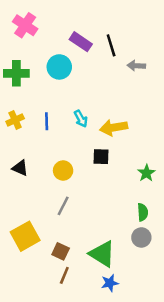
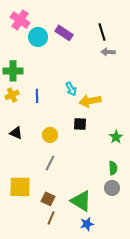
black line: (111, 45) -> (102, 32), moved
cyan circle: (59, 67) -> (38, 37), moved
green cross: (16, 73) -> (13, 71), moved
cyan arrow: (81, 119) -> (71, 89), moved
yellow square: (25, 236) -> (20, 187), turned 30

